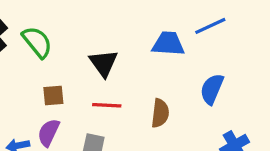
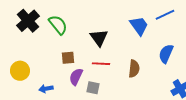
blue trapezoid: (168, 44) -> (139, 26), turned 50
purple semicircle: (49, 133) -> (76, 77), moved

